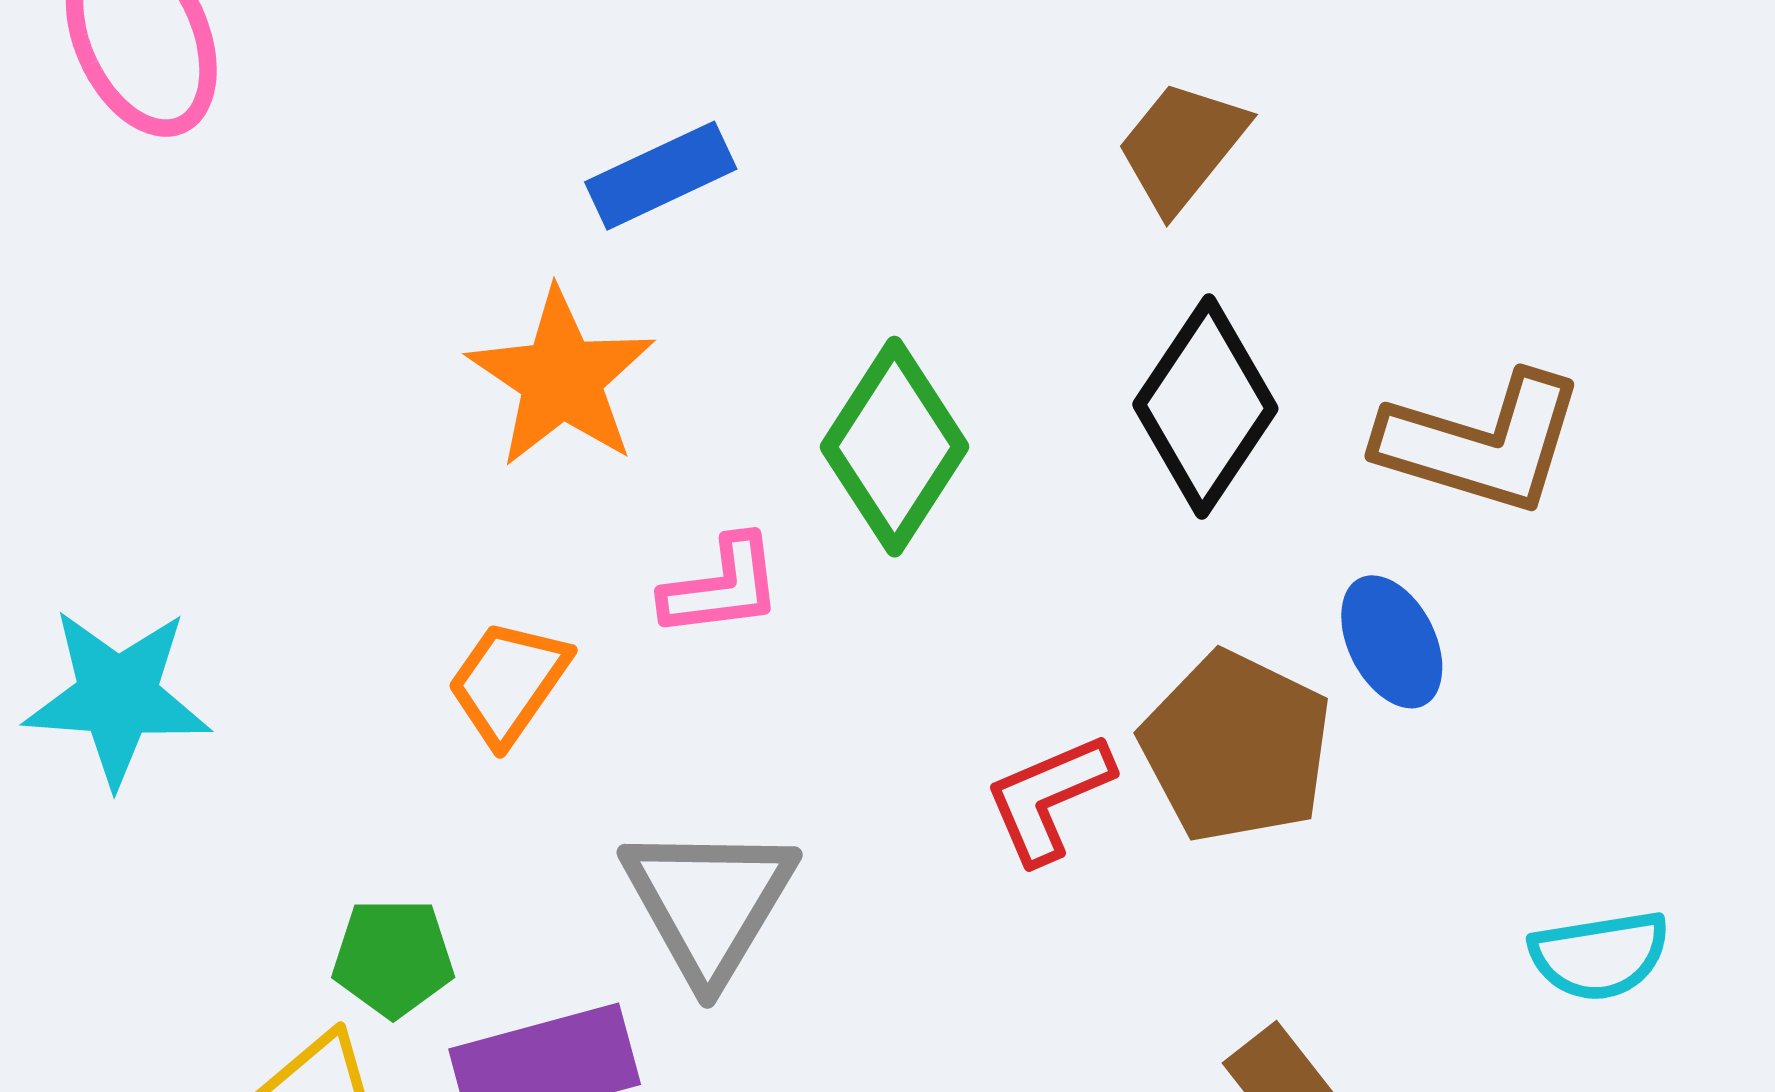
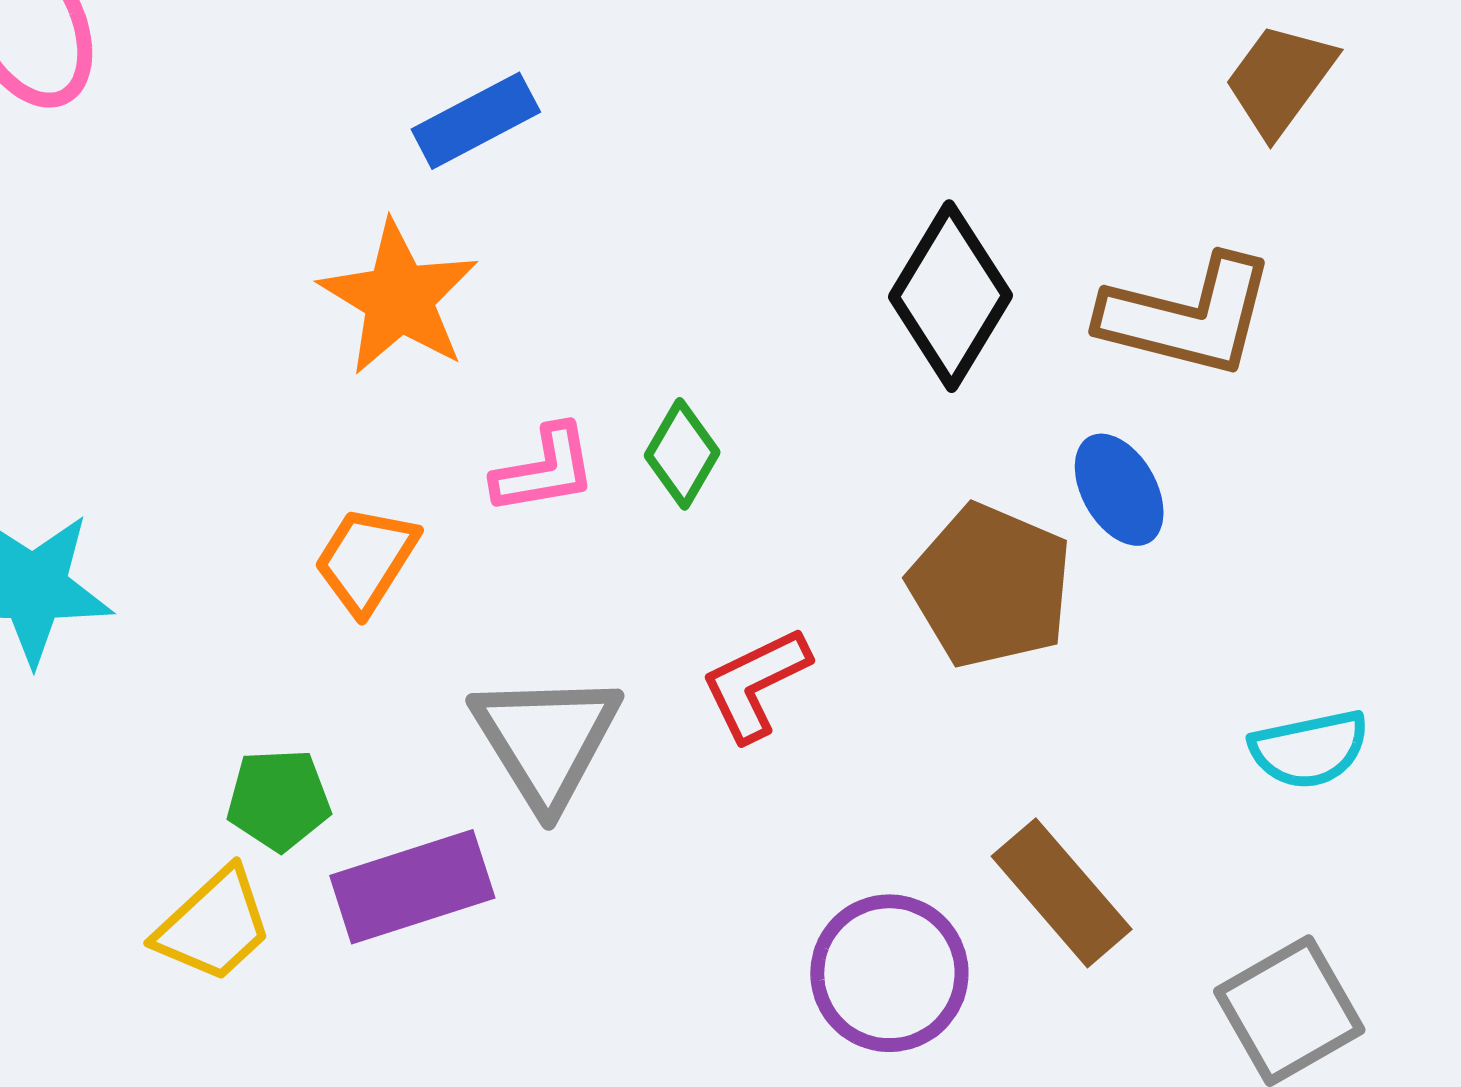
brown trapezoid: (1182, 146) -> (1280, 80), moved
green diamond: (895, 447) -> (682, 454), moved, size x0.6
red L-shape: (1049, 798) -> (755, 684), moved

